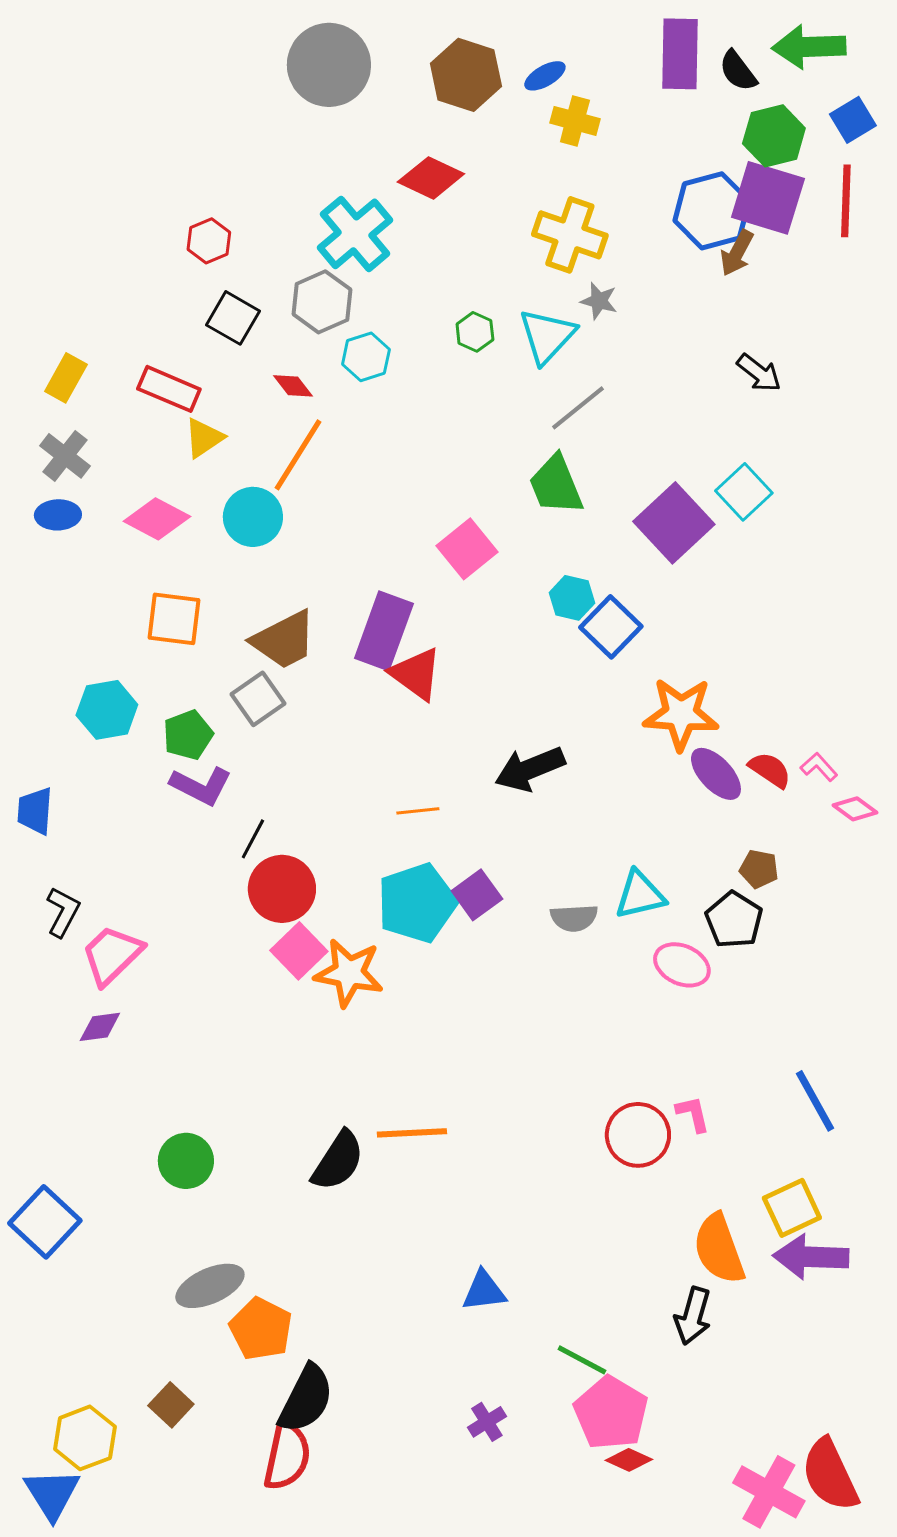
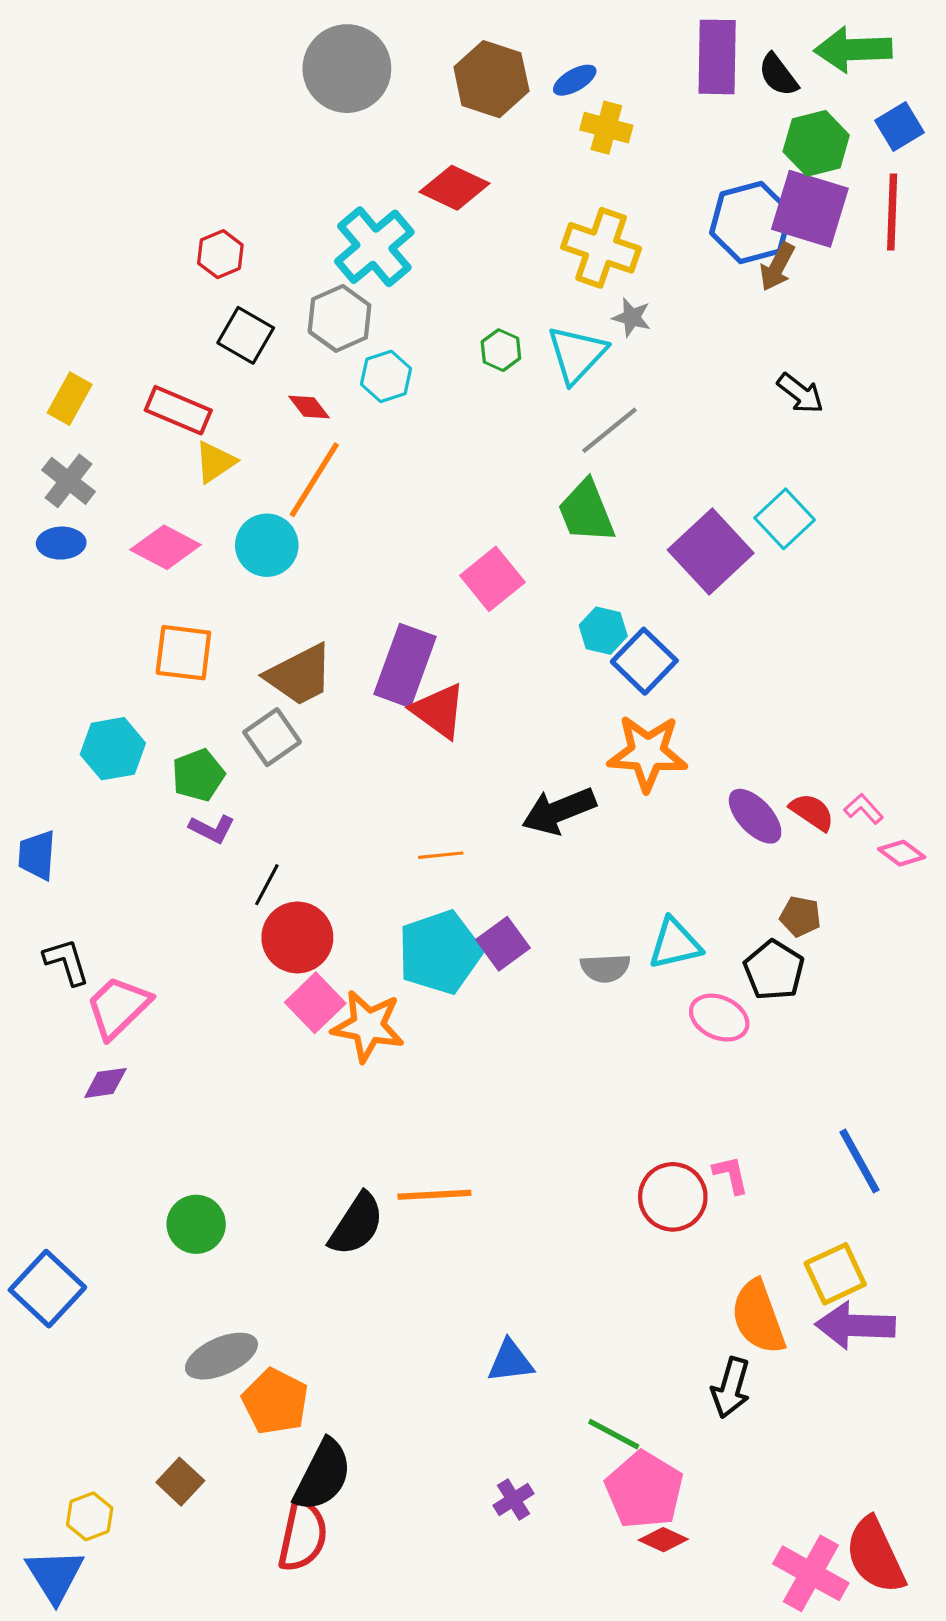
orange star: (681, 714) -> (647, 753), moved
purple L-shape: (201, 786) -> (212, 829), size x0.7
black L-shape: (63, 912) -> (66, 962), turned -45
yellow hexagon: (85, 1438) -> (90, 1516), size x0.7

